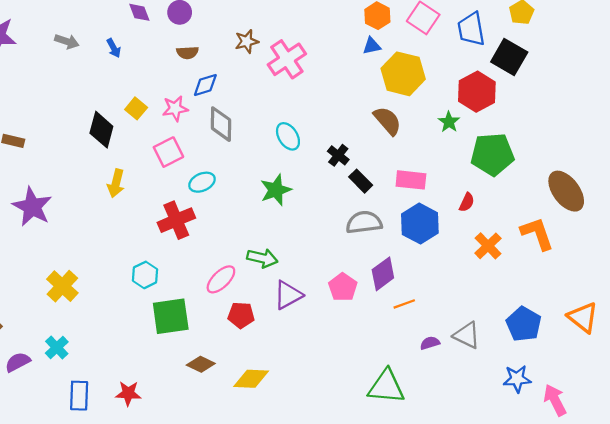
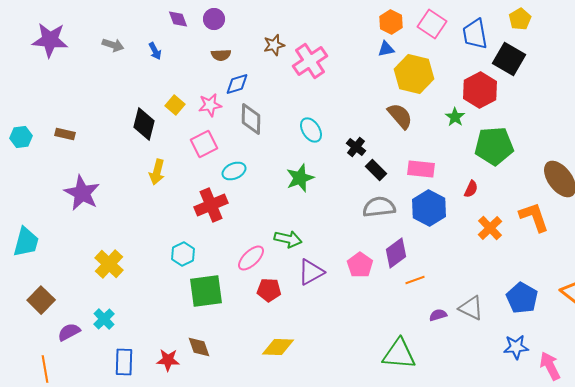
brown diamond: (201, 364) -> (199, 347), moved, turned 45

